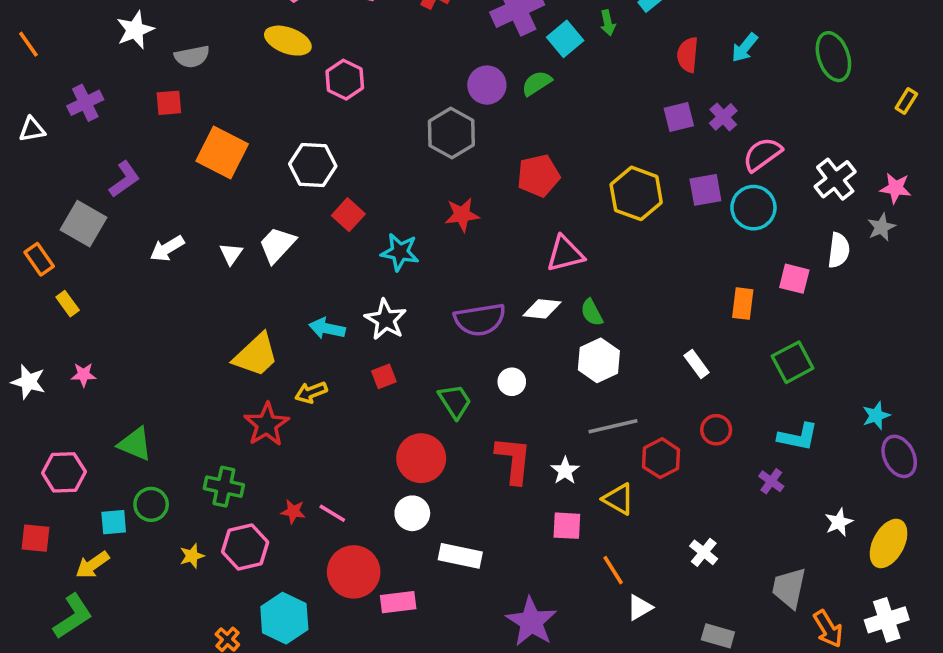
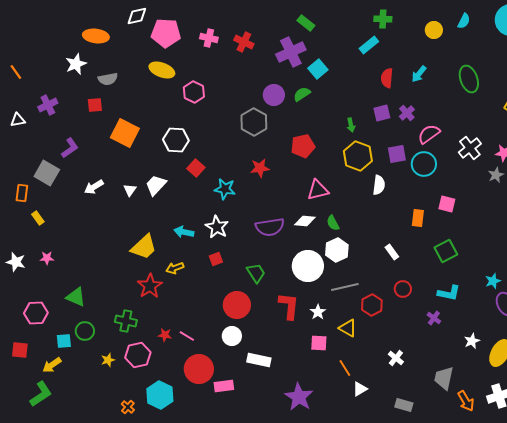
green arrow: (608, 23) -> (351, 125), moved
white semicircle: (839, 250) -> (379, 185), moved
orange rectangle: (39, 259) -> (22, 193), turned 42
white circle: (512, 382) -> (308, 266), moved, size x2.0

